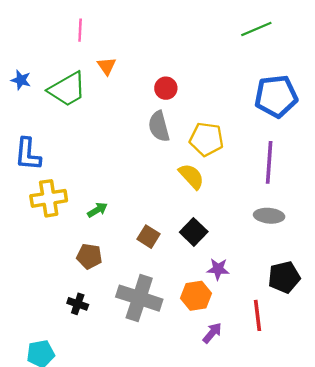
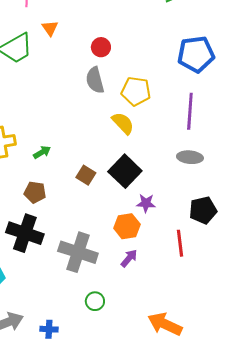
black square: (194, 232) -> (125, 171), size x1.4
gray cross: (139, 298) -> (78, 252), moved
black cross: (78, 304) -> (25, 233), size x2.0
purple arrow: (212, 333) -> (129, 258), moved

